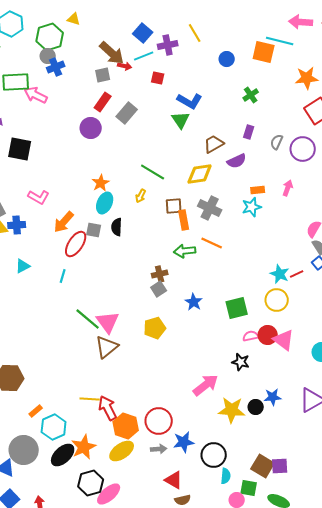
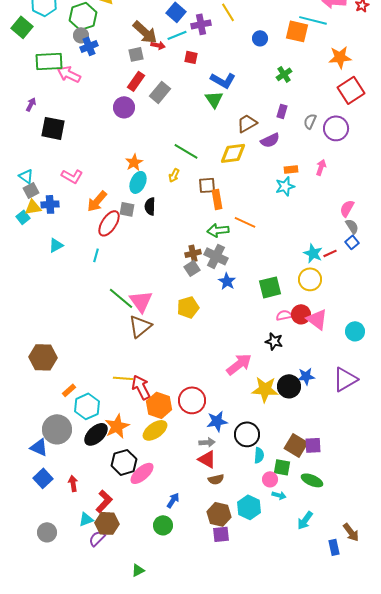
gray cross: (210, 208) -> (216, 256), moved
black circle: (256, 407) -> (289, 386), size x1.5
gray arrow: (159, 449) -> (207, 442), moved

